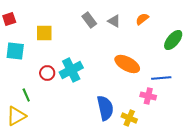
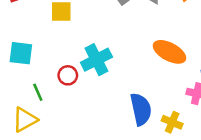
cyan square: (15, 51) -> (21, 53), moved
red circle: (47, 73) -> (68, 75), moved

